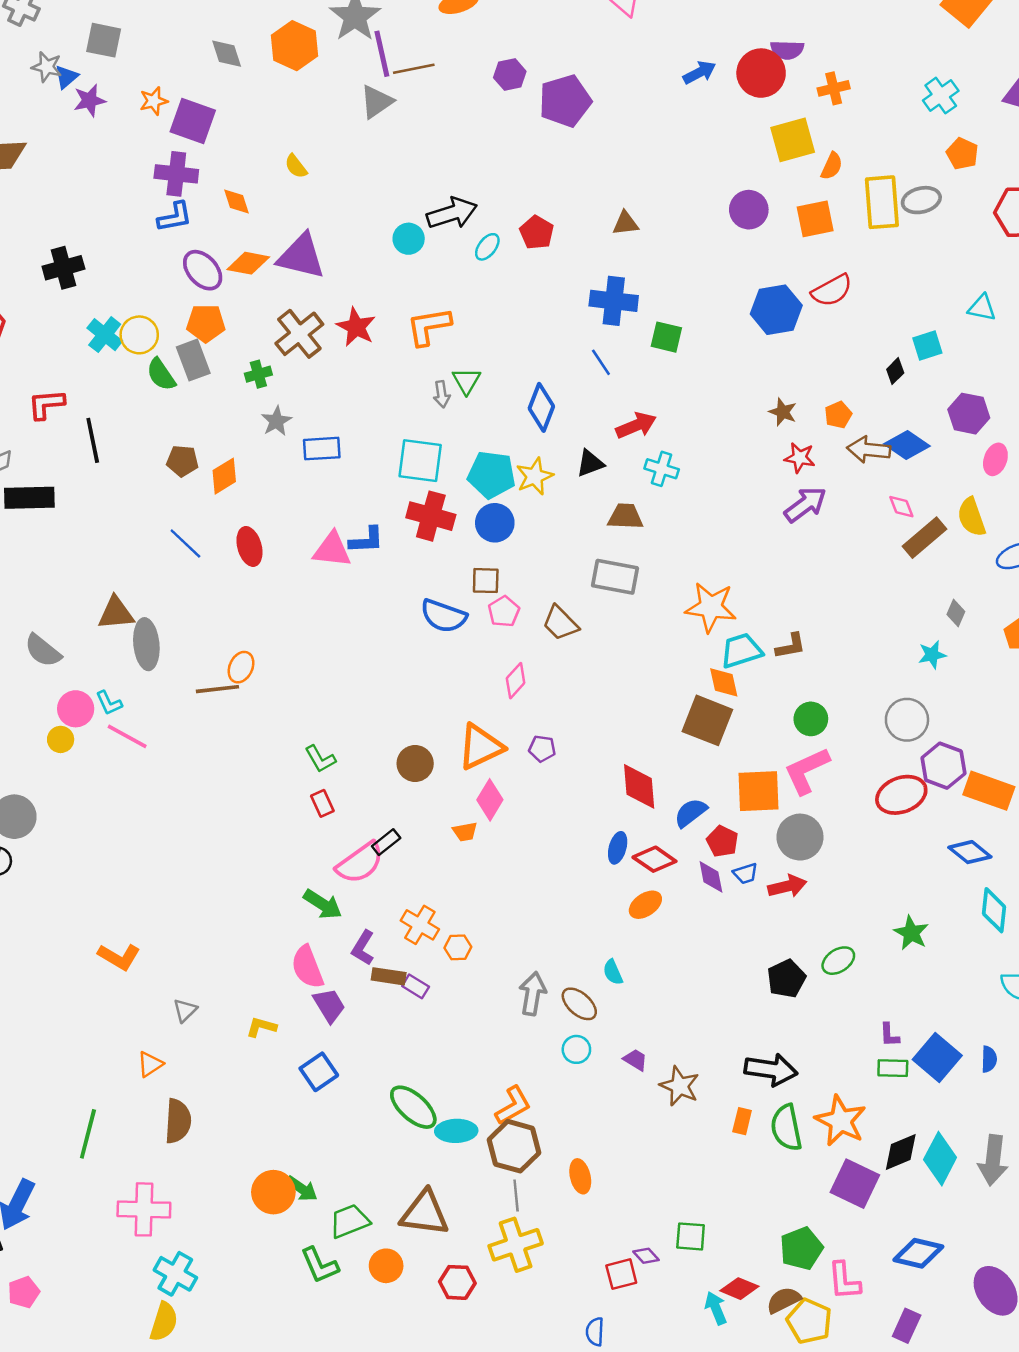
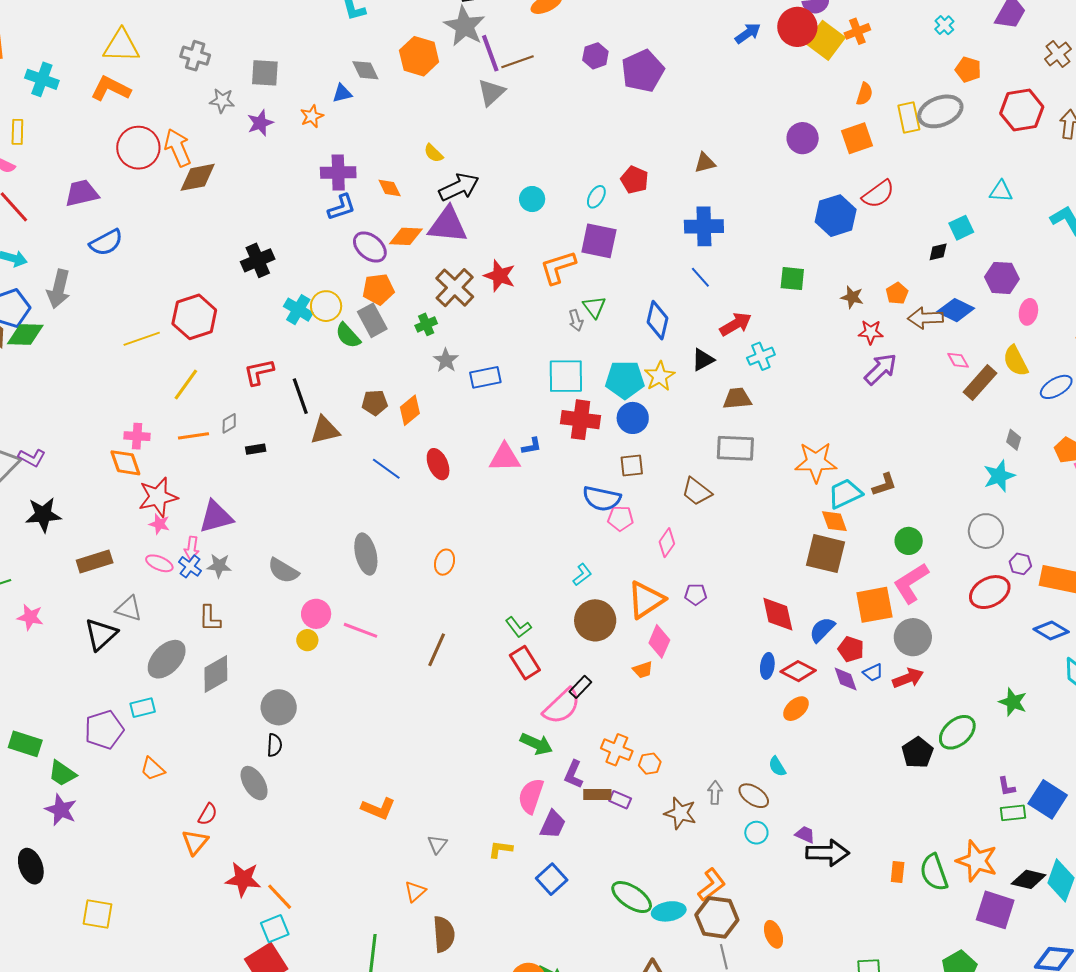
blue triangle: (66, 77) -> (342, 93), moved, turned 35
cyan cross: (941, 96) -> (944, 25), size x0.7
purple square: (193, 121) -> (599, 241), moved
yellow square: (793, 140) -> (825, 40), moved, turned -30
gray ellipse: (921, 200) -> (940, 111), size x1.4
yellow rectangle: (882, 202) -> (909, 117), size x0.7
black arrow: (452, 213) -> (459, 187), moved
green square: (666, 337) -> (792, 279), moved
black diamond: (895, 371) -> (938, 252), turned 40
cyan cross: (662, 469) -> (761, 356), turned -32
black rectangle: (29, 498) -> (256, 449), size x0.5
blue L-shape: (367, 540) -> (531, 446), size x0.7
pink pentagon: (504, 612) -> (620, 518), moved, turned -30
brown triangle: (116, 613) -> (325, 430), moved
cyan star: (932, 655) -> (999, 476), size x1.4
brown line: (217, 689) -> (437, 650), moved, turned -52
cyan L-shape: (109, 703) -> (582, 575), moved, turned -95
brown circle: (415, 763) -> (595, 620), size x1.4
purple hexagon: (943, 766) -> (1020, 564), size x0.6
red rectangle: (322, 803) -> (525, 663), size x1.5
green ellipse: (838, 961) -> (957, 732), size x1.4
pink semicircle: (307, 967) -> (531, 796), turned 48
gray arrow: (533, 994) -> (715, 793), size x0.7
purple trapezoid: (329, 1005) -> (553, 824), turned 64
black arrow: (771, 1070) -> (828, 853), moved
brown star: (680, 1086) -> (680, 813), moved
black diamond: (901, 1152) -> (1029, 879), turned 44

